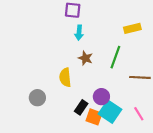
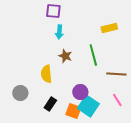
green line: (115, 57) -> (93, 55), turned -35
black rectangle: (81, 107) -> (50, 104), moved
pink line: (139, 114) -> (117, 100), moved

